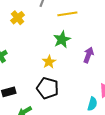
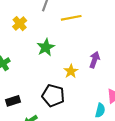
green star: (62, 39) -> (46, 47), moved
yellow star: (49, 62) -> (71, 71), moved

